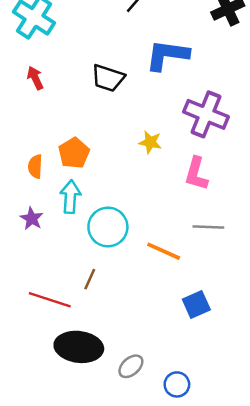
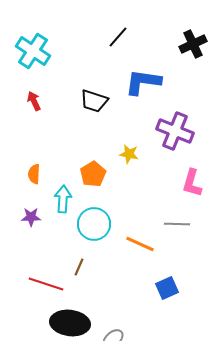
orange pentagon: (74, 153) -> (93, 174), moved
pink L-shape: (196, 174) -> (192, 183), moved
purple star: (32, 219) -> (31, 217), turned -30

